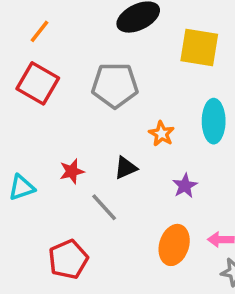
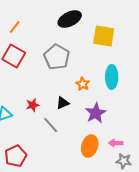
gray pentagon: (115, 85) -> (57, 57), turned 30
purple star: (185, 186) -> (96, 113), size x1.5
red pentagon: (68, 259) -> (16, 156), moved

